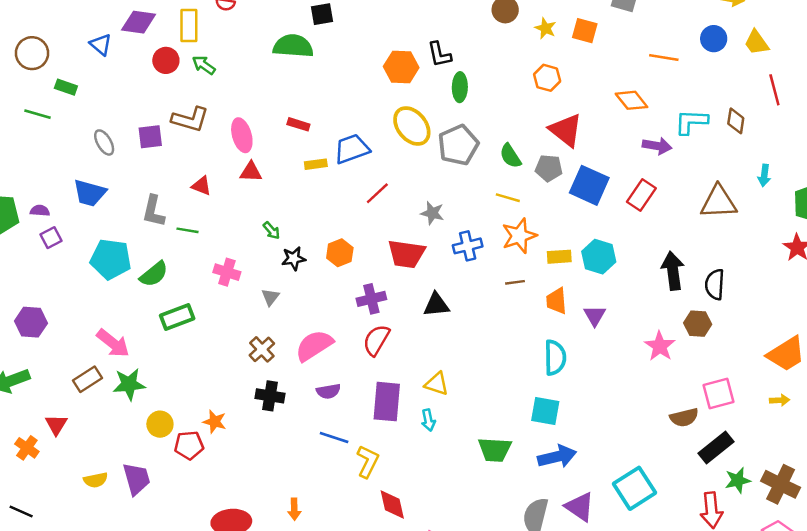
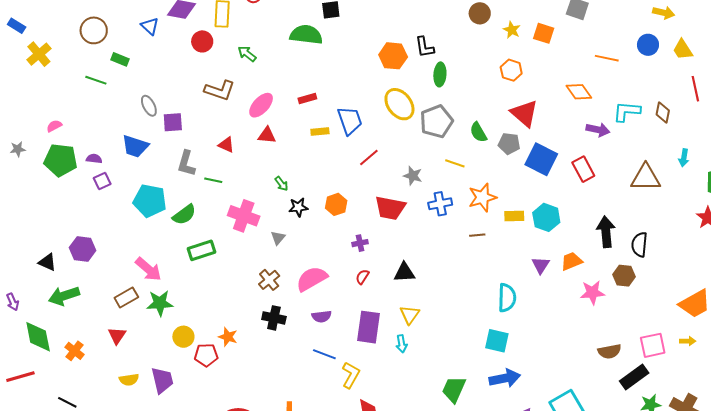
green arrow: (204, 65) -> (247, 54), moved
red rectangle: (298, 124) -> (307, 98), turned -36
pink ellipse: (242, 135) -> (261, 105), turned 56
purple square: (150, 137) -> (173, 122), moved
blue trapezoid: (352, 149) -> (350, 120), turned 88
red rectangle: (641, 195) -> (583, 169), turned -65
yellow line: (508, 198) -> (455, 163), moved
pink cross: (227, 272) -> (244, 216), size x1.4
purple cross: (371, 299) -> (360, 243), size x0.7
orange trapezoid: (556, 301) -> (572, 261), moved, turned 70
black triangle: (436, 305) -> (404, 272), moved
red semicircle: (376, 340) -> (362, 277), size x0.6
pink star: (660, 346) -> (592, 292), turned 30
yellow triangle: (437, 384) -> (410, 315), turned 45
pink square: (718, 393) -> (653, 345), moved
red triangle: (56, 425) -> (117, 336), moved
green trapezoid: (495, 450) -> (454, 389), moved, turned 108

